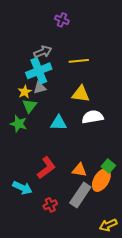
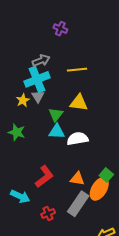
gray triangle: (40, 88) -> (38, 96), turned -48
green triangle: (30, 106) -> (56, 115), moved
white semicircle: (93, 117) -> (78, 139), moved

